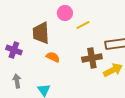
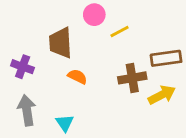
gray arrow: (17, 81) -> (27, 110), size x1.5

